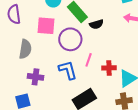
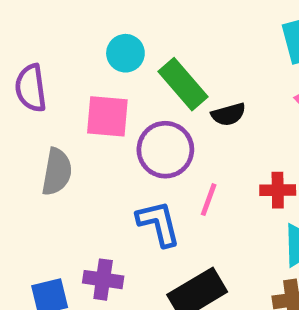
red cross: (109, 68) -> (278, 190), moved
purple cross: (35, 77) -> (103, 280), moved

